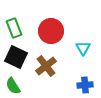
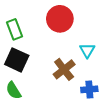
red circle: (51, 31) -> (60, 19), moved
brown cross: (46, 66) -> (64, 69), moved

